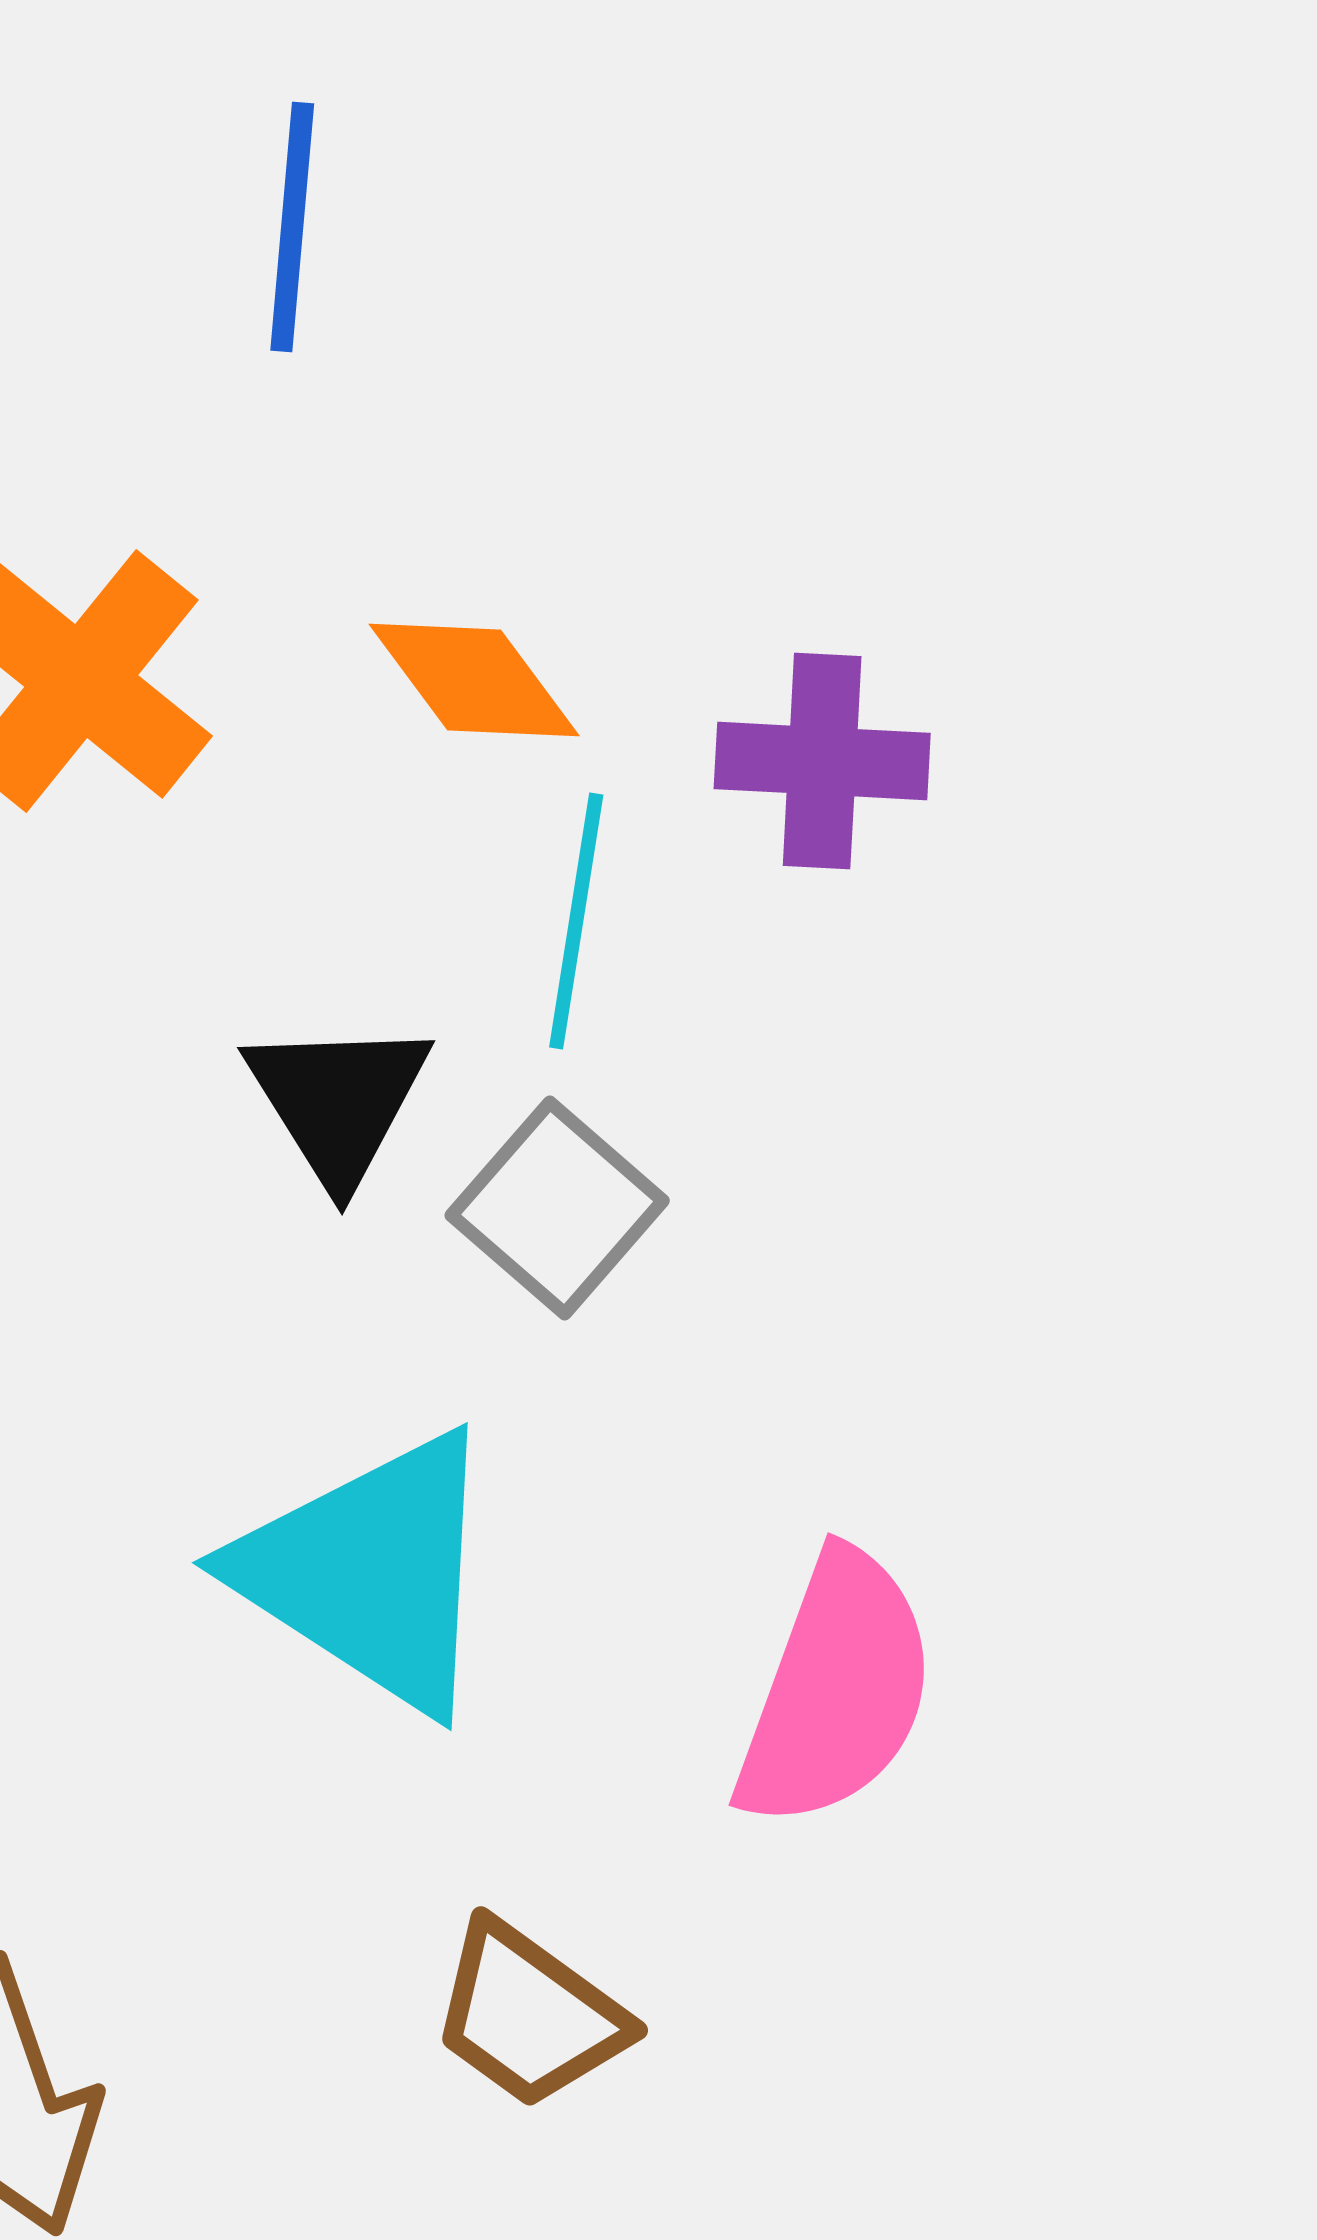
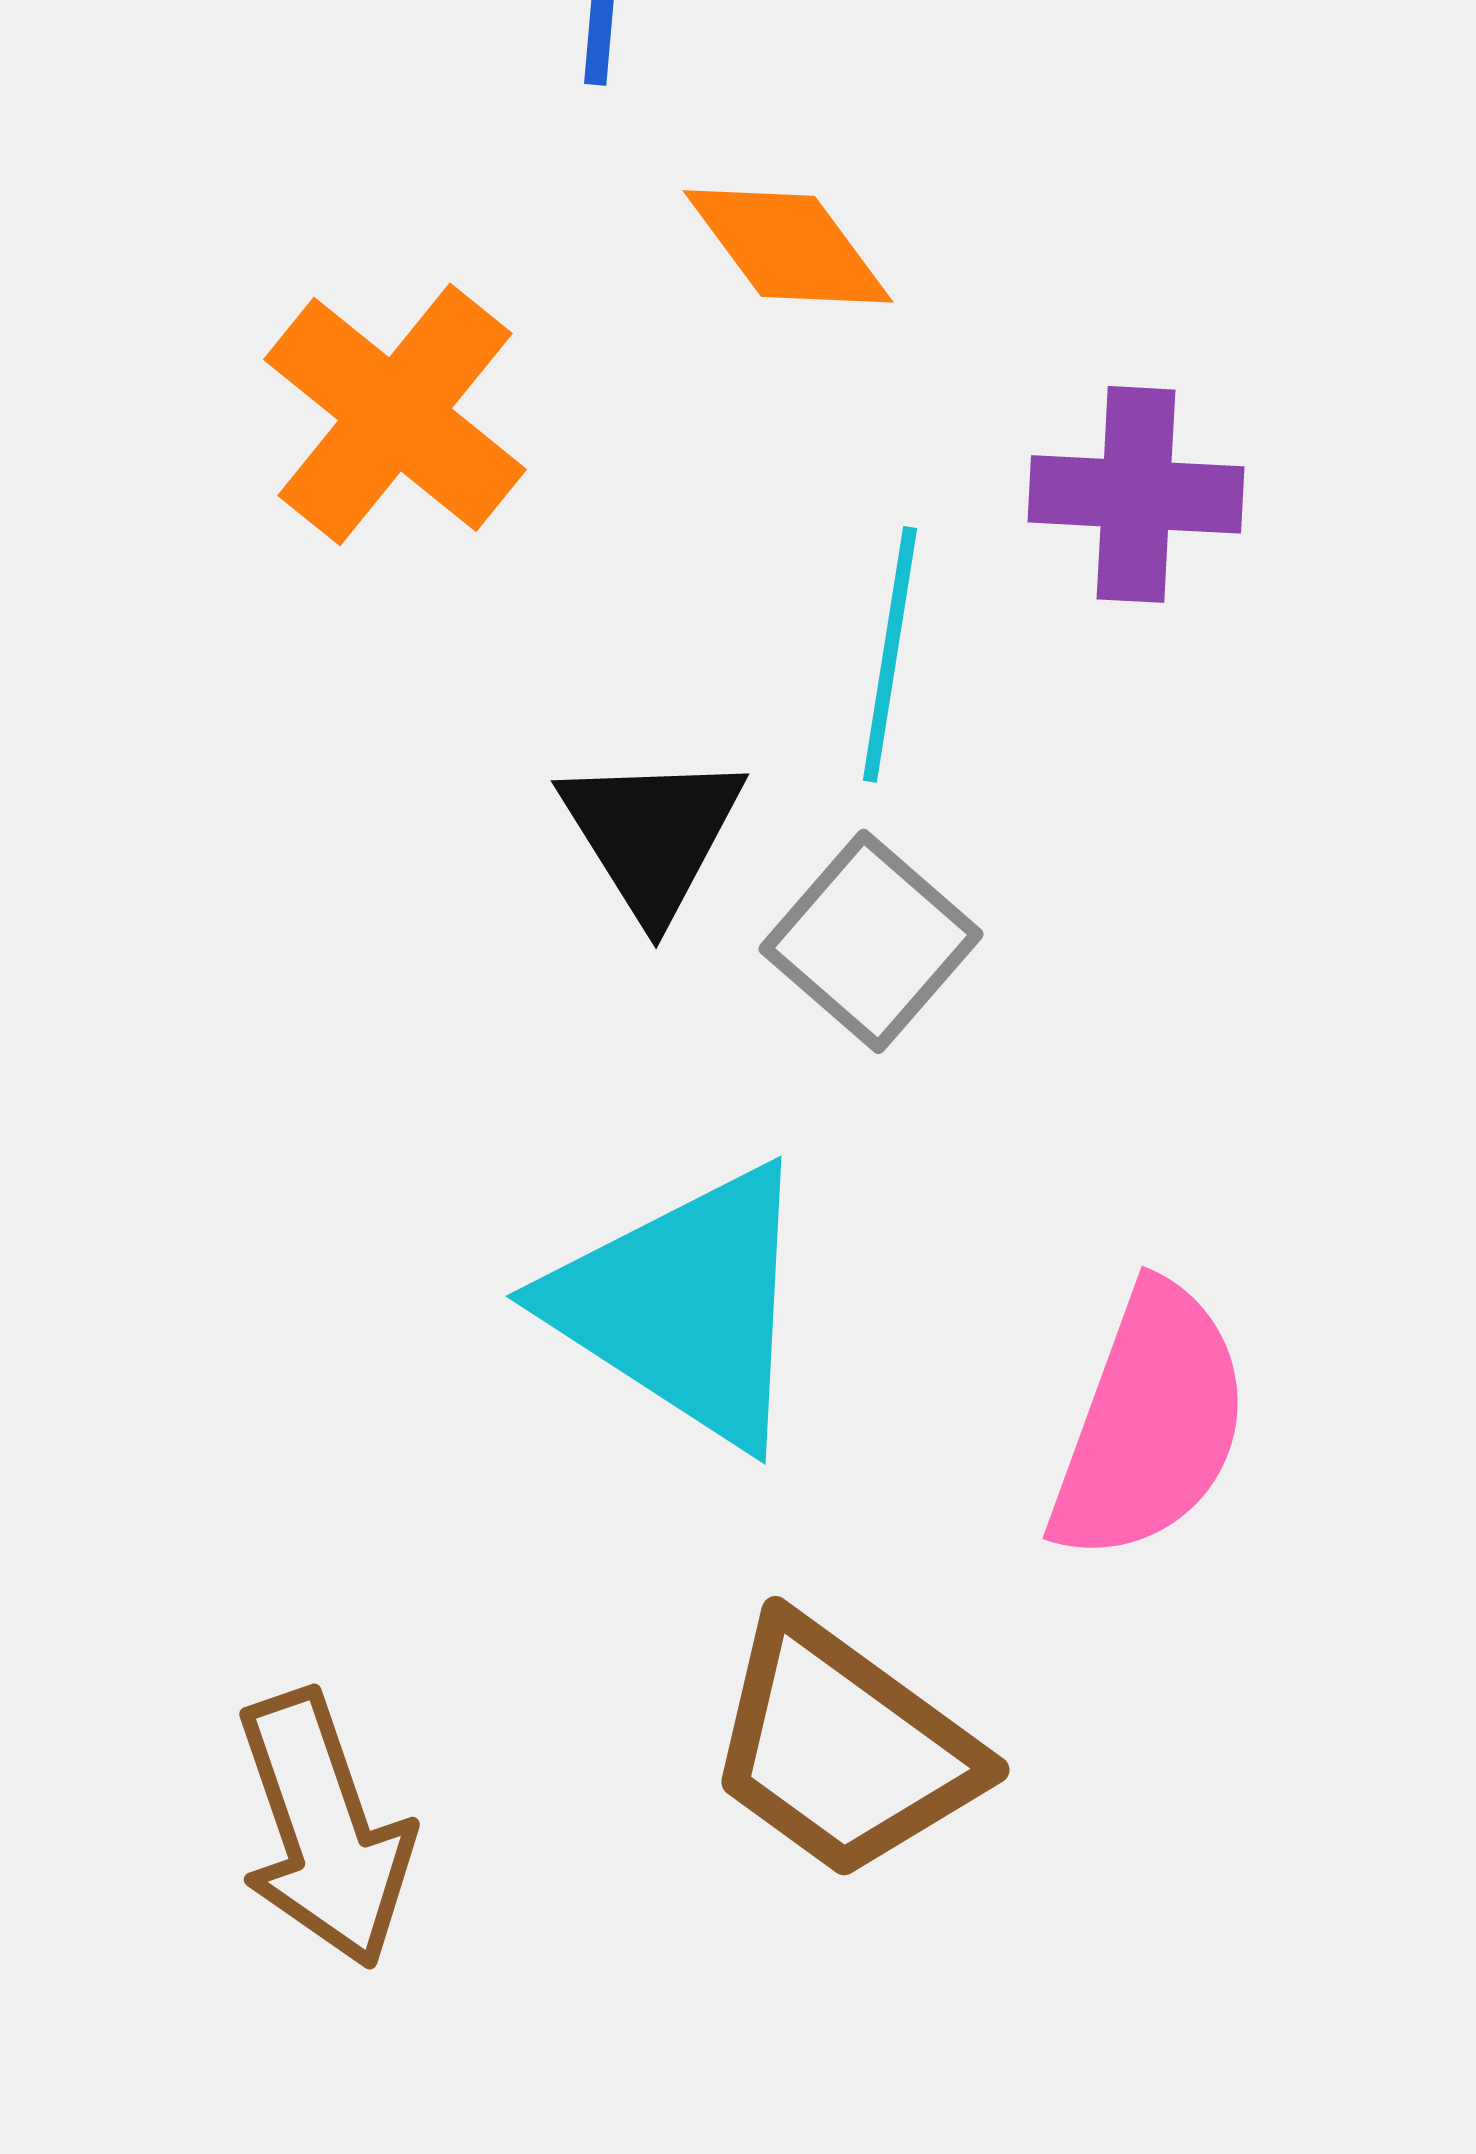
orange diamond: (474, 680) -> (788, 246), moved
brown trapezoid: (529, 2015) -> (843, 1748), size x1.4

